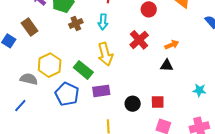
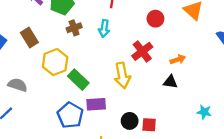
brown rectangle: (30, 27) -> (29, 37), moved
yellow arrow: (105, 54) -> (122, 75), moved
yellow hexagon: (50, 65) -> (55, 62), moved
blue pentagon: (67, 94) -> (70, 115), moved
red square: (158, 102) -> (149, 125), moved

